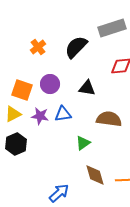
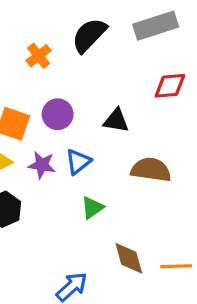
black semicircle: (76, 47) -> (89, 35), moved
blue triangle: (63, 114) -> (78, 162), turned -30
green triangle: (83, 143) -> (92, 208), moved

